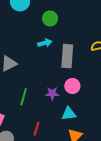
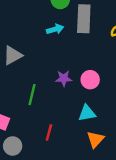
gray rectangle: (67, 56) -> (84, 19), moved
purple star: (52, 93) -> (64, 78), moved

